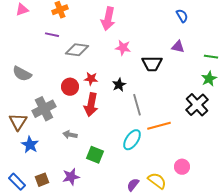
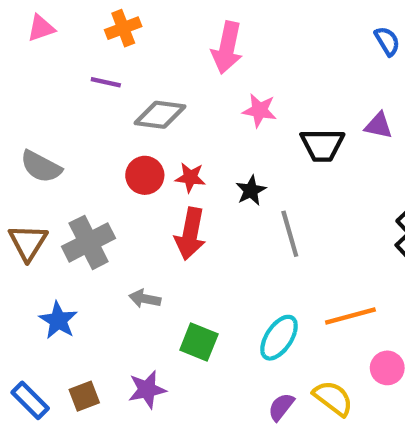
purple triangle: (178, 47) -> (379, 126), moved
red circle: (70, 87) -> (145, 175), moved
brown triangle: (18, 122) -> (28, 242), moved
orange line: (159, 126) -> (350, 316), moved
cyan ellipse: (132, 140) -> (279, 338), moved

